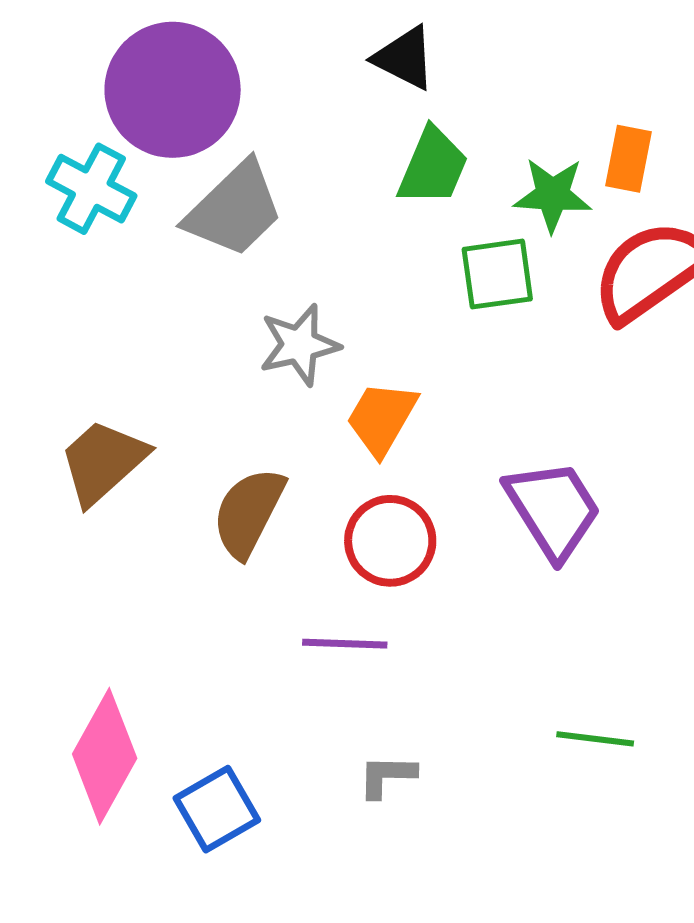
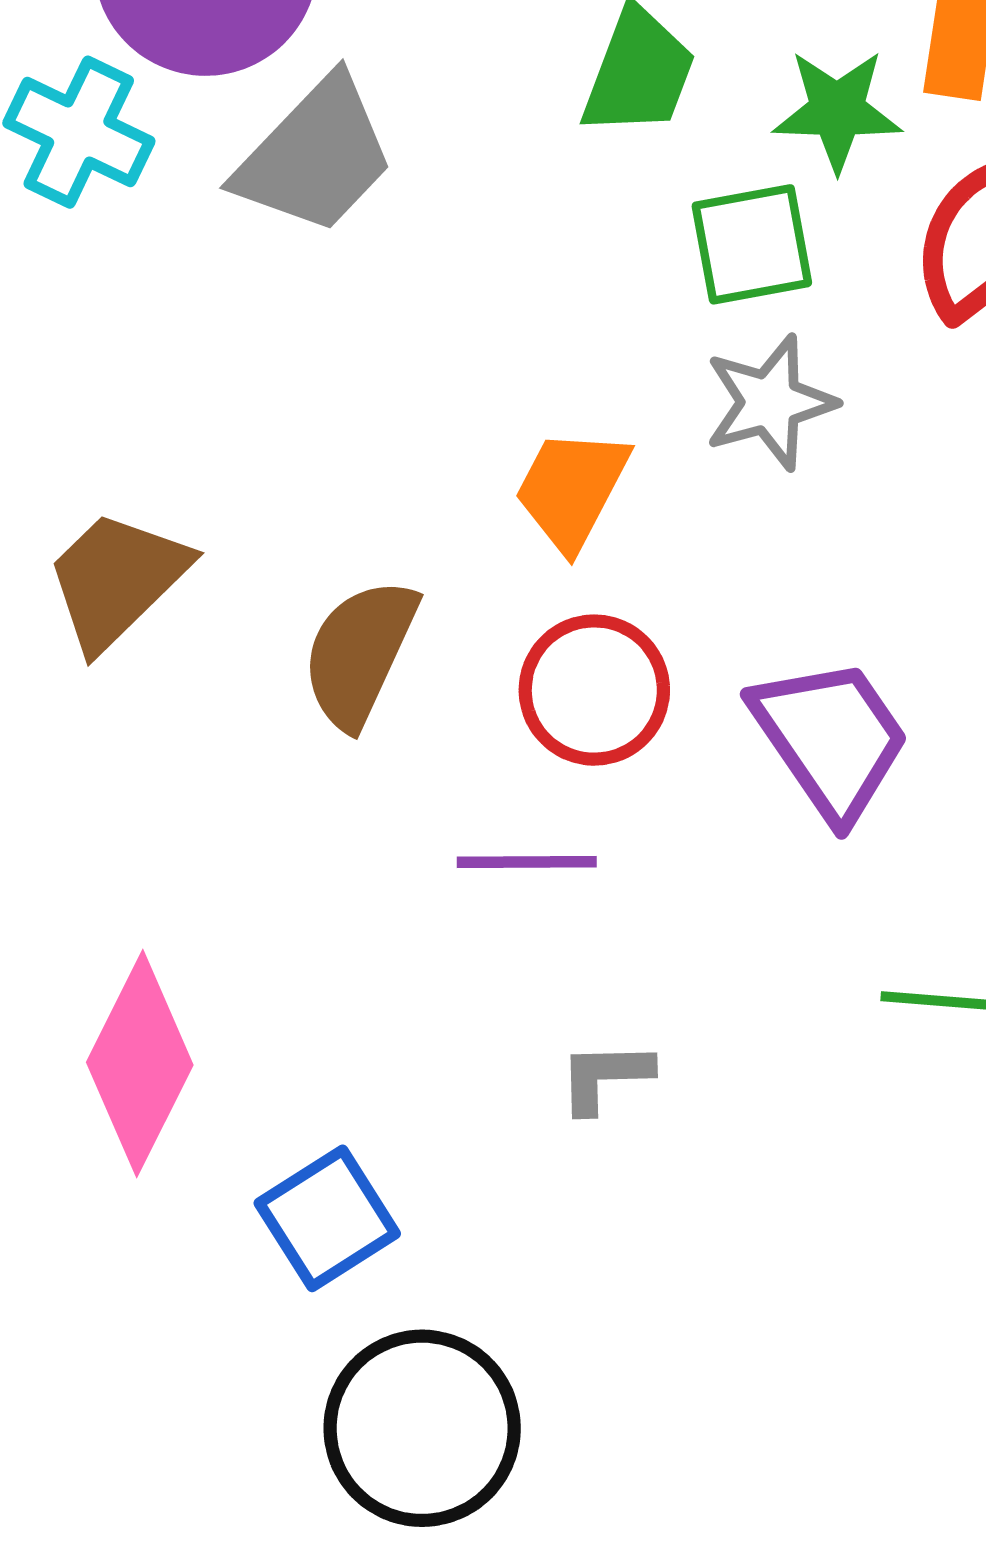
gray star: (299, 345) -> (770, 402), moved
purple trapezoid: (553, 509) -> (831, 739), moved
blue square: (217, 809) -> (327, 1218), moved

